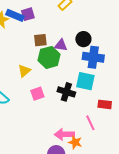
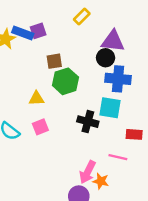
purple triangle: (61, 45) -> (113, 41), moved, size x1.5
yellow triangle: (24, 71) -> (36, 98), turned 40
pink square: (37, 94) -> (40, 127), moved
pink line: (90, 123) -> (118, 157), turned -49
pink arrow: (64, 134) -> (87, 172), turned -60

